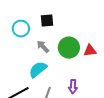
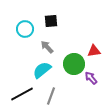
green circle: (69, 48) -> (74, 64), moved
purple arrow: (73, 87) -> (91, 78), moved, turned 136

